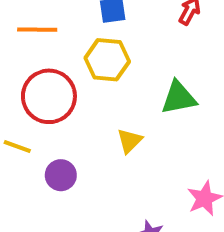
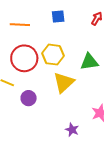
yellow hexagon: (107, 60) -> (53, 55), moved
yellow triangle: (130, 141) -> (64, 82), size x1.6

